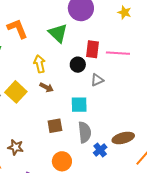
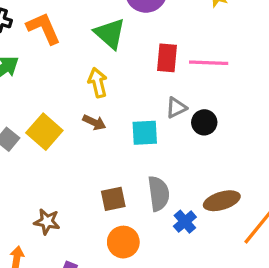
yellow arrow: (40, 64) -> (98, 83), moved
black circle: (78, 65) -> (204, 122), moved
cyan square: (79, 105) -> (145, 133), moved
brown square: (55, 126) -> (113, 199), moved

